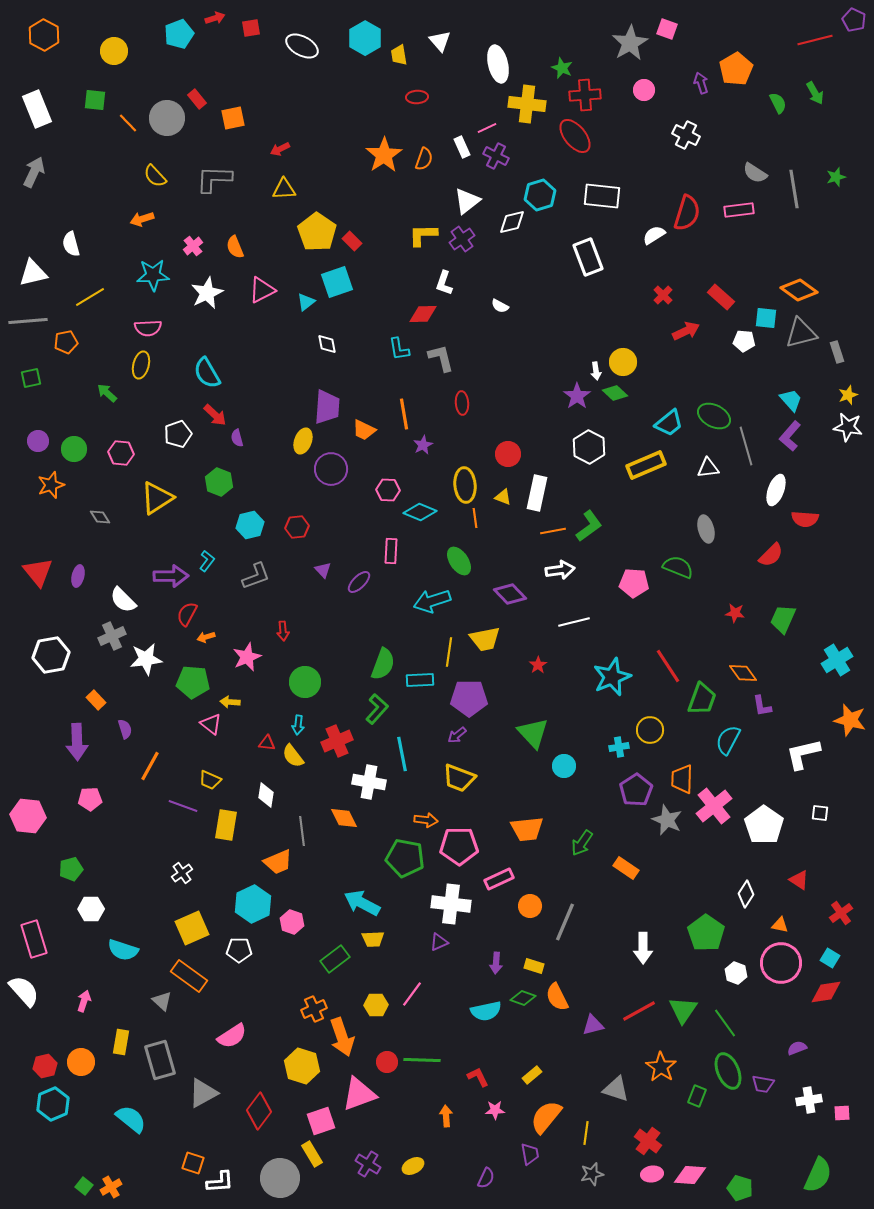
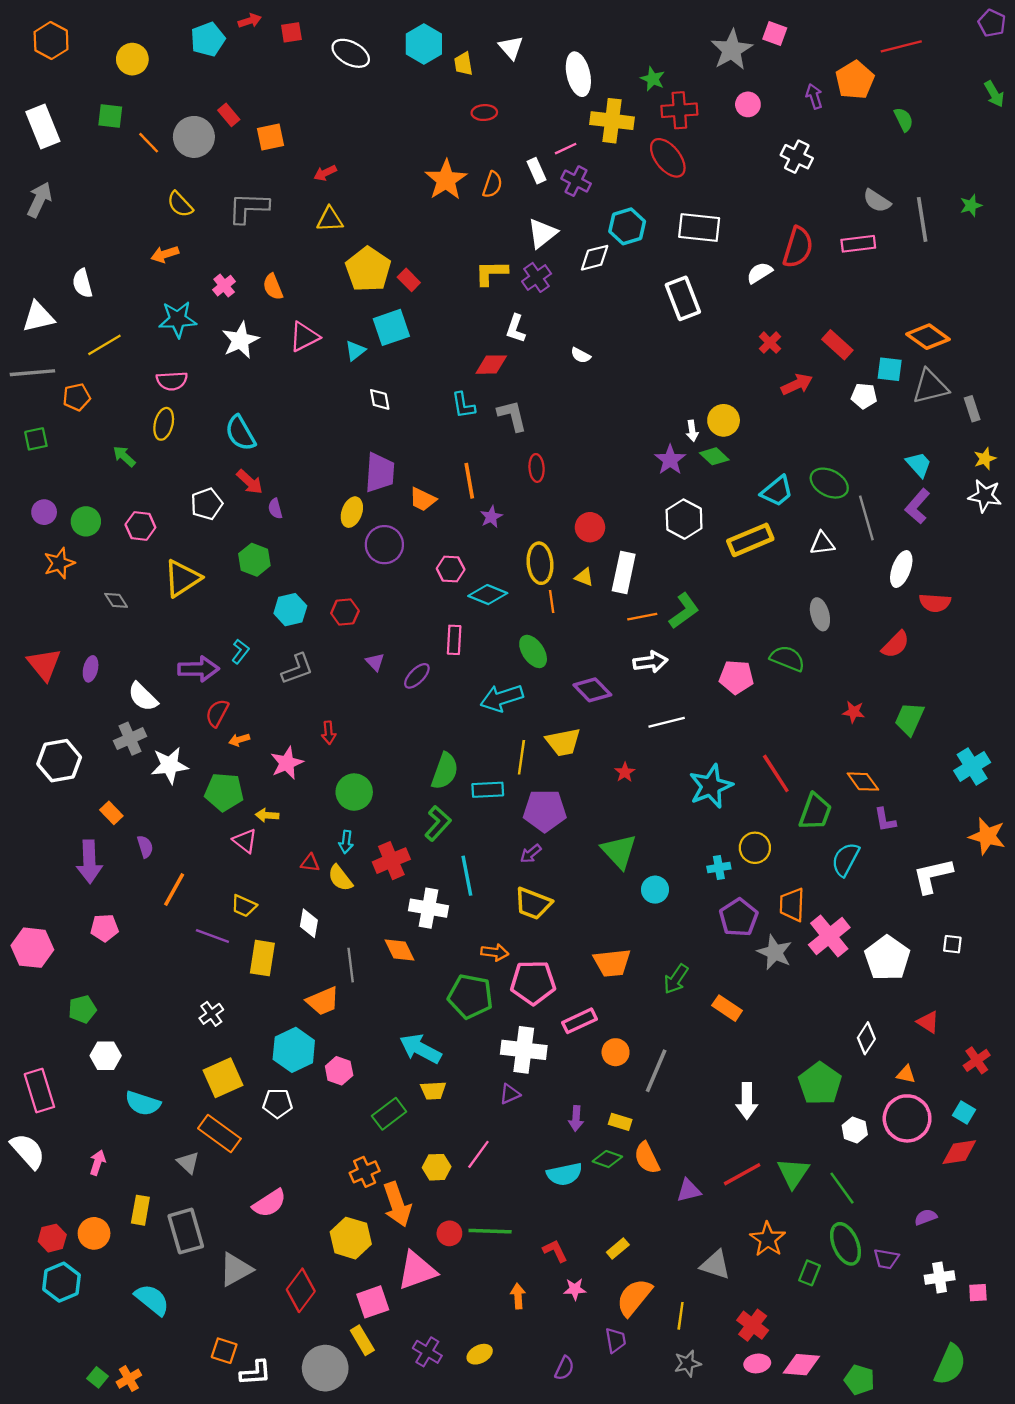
red line: (815, 40) -> (901, 46), moved
green arrow: (815, 93) -> (994, 94), moved

